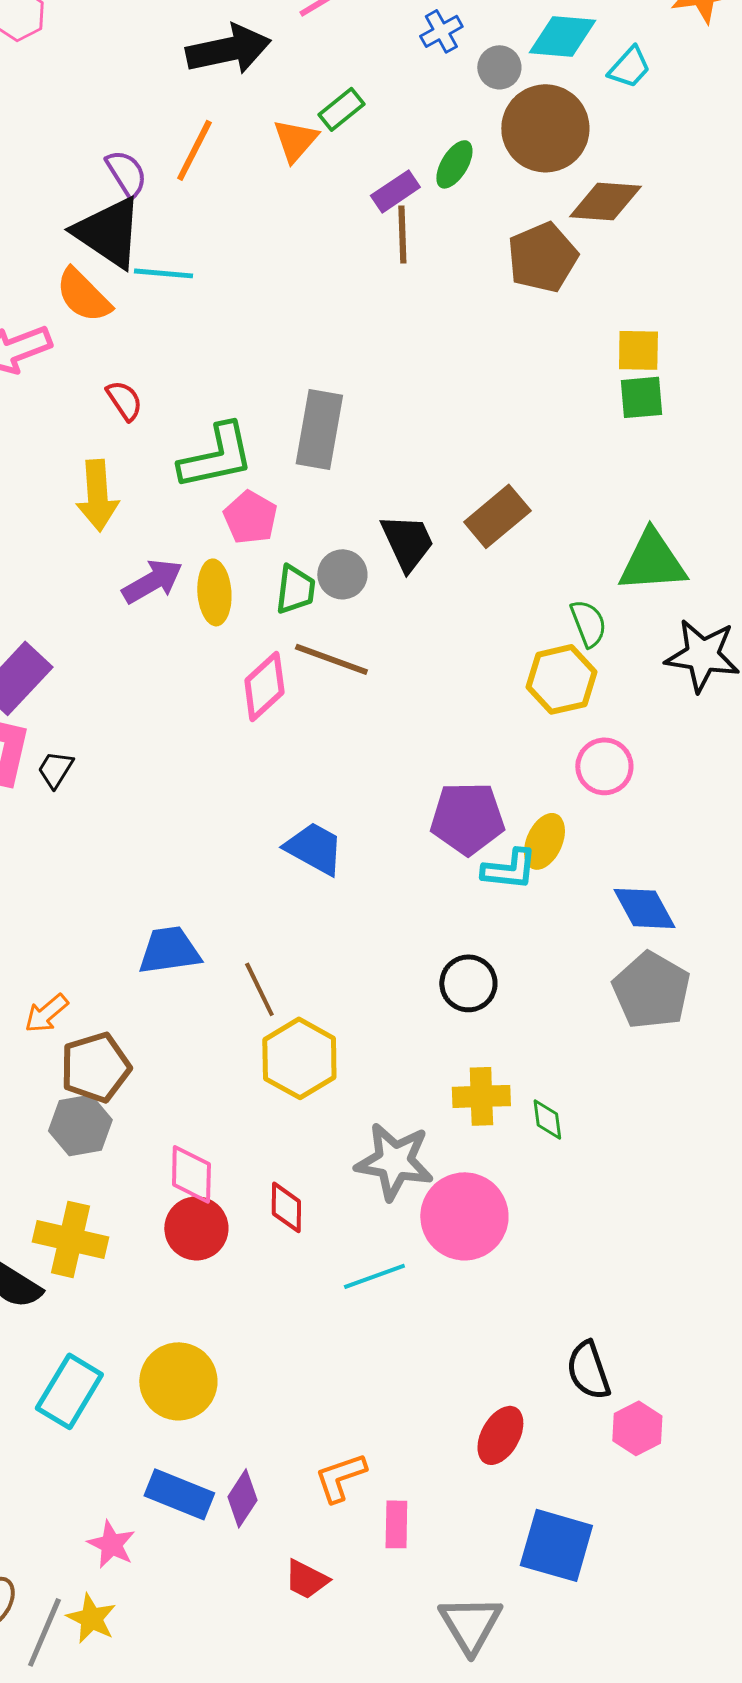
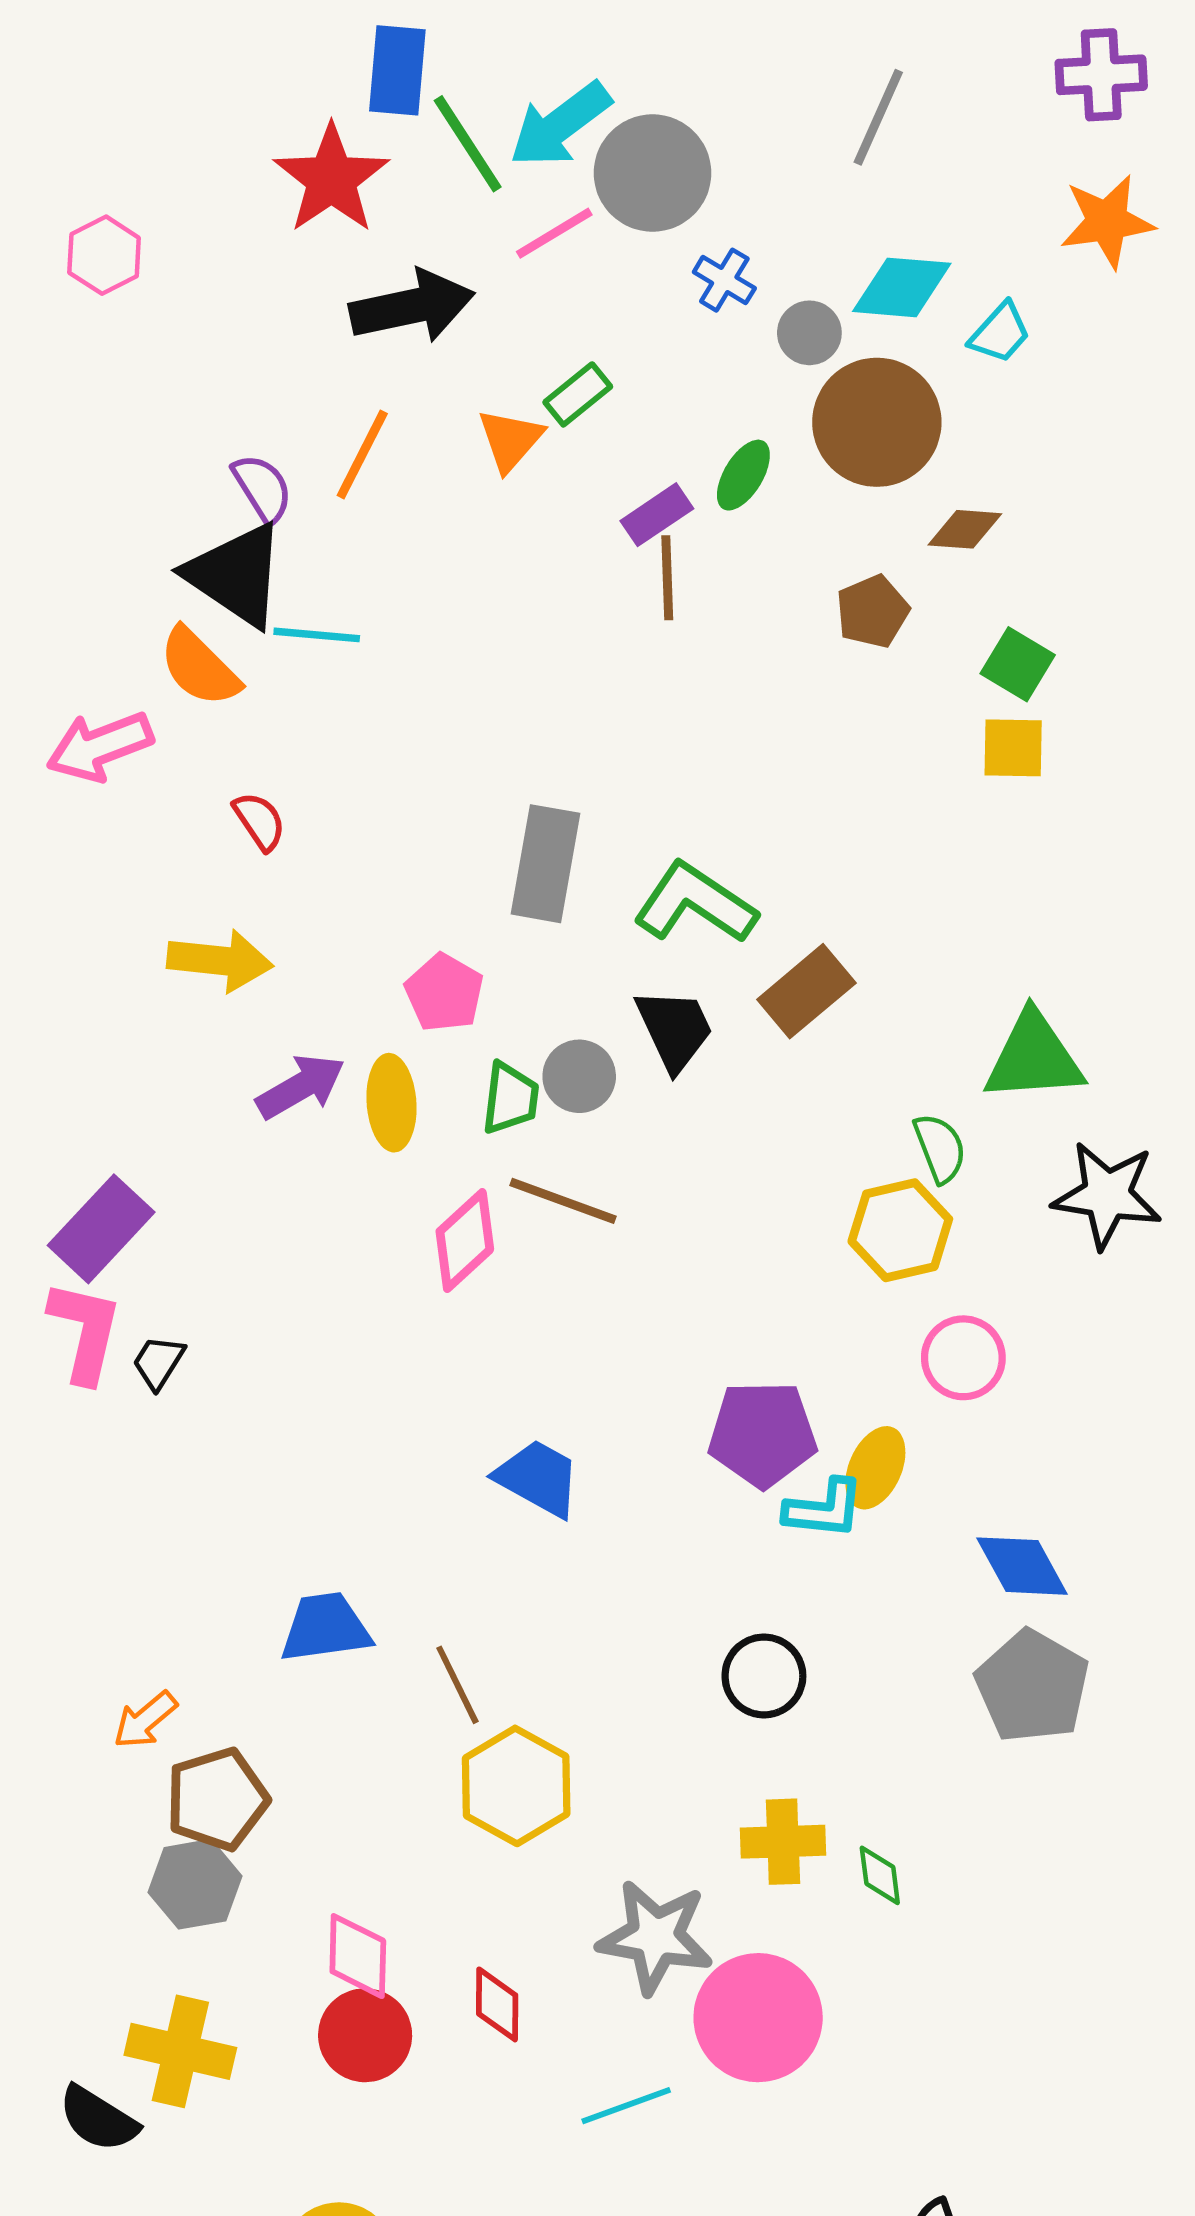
blue cross: (441, 31) -> (724, 280), turned -30
brown diamond: (605, 201) -> (965, 529), size x0.7
brown pentagon: (542, 257) -> (872, 611), size x0.7
green square: (641, 397) -> (1018, 664), moved, turned 36
green L-shape: (216, 456) -> (695, 903), moved, turned -134
yellow arrow: (97, 495) -> (220, 960), turned -80

